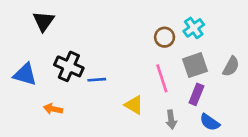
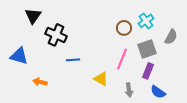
black cross: (69, 66) -> (56, 35), moved
gray semicircle: (231, 66) -> (171, 37), moved
pink line: (162, 78) -> (122, 59), turned 40

